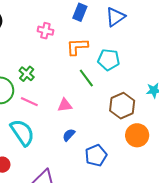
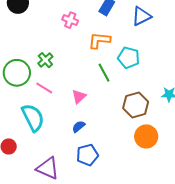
pink triangle: (65, 105) -> (79, 97), turned -42
blue pentagon: (96, 155) -> (87, 155), moved

